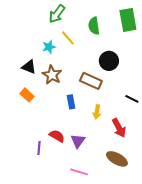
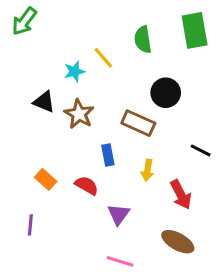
green arrow: (57, 14) -> (24, 21), moved
orange rectangle: (27, 95) -> (46, 179), moved
red semicircle: (57, 136) -> (87, 185), moved
purple line: (39, 148) -> (30, 225), moved

